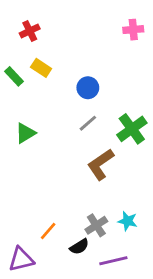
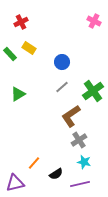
pink cross: (133, 30) -> (94, 21), turned 32
cyan star: (128, 221) -> (84, 162), moved
gray cross: (96, 225) -> (79, 140), moved

